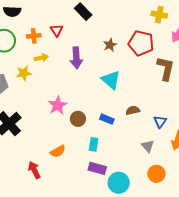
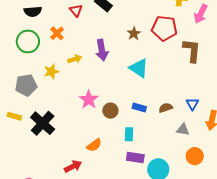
red triangle: (57, 30) -> (76, 10), moved
orange cross: (34, 36) -> (57, 33), turned -32
yellow arrow: (41, 58) -> (75, 59), moved
brown semicircle: (133, 110) -> (166, 108), moved
gray triangle: (148, 146) -> (183, 130), turned -32
red arrow: (34, 170) -> (73, 166), turned 96

